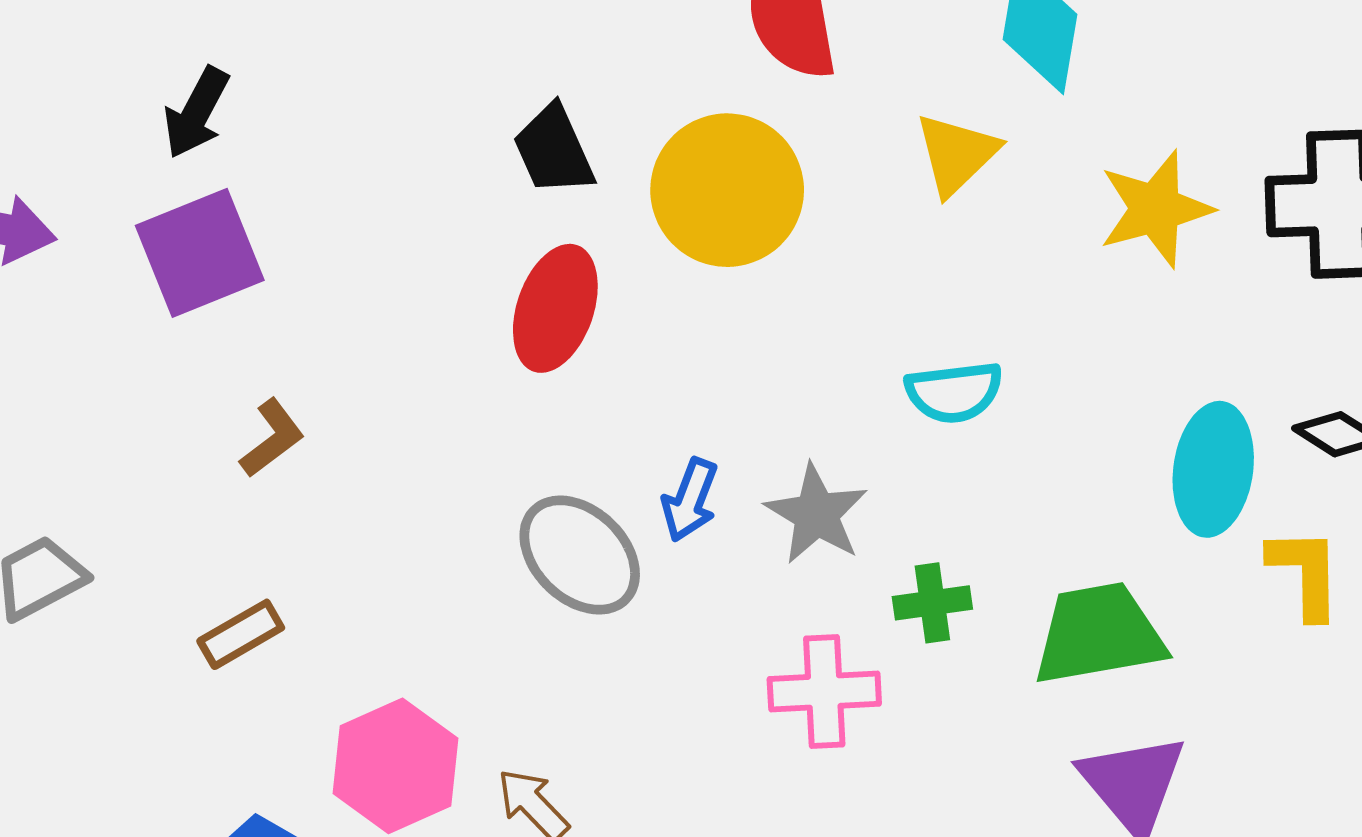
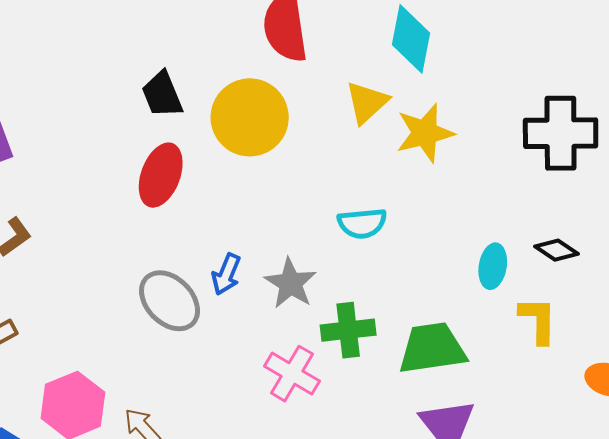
yellow star: (1155, 209) -> (425, 133), moved
cyan ellipse: (1213, 469) -> (493, 266), size x0.7
green cross: (932, 603) -> (348, 330), size x1.4
pink cross: (824, 691) -> (292, 374), turned 32

